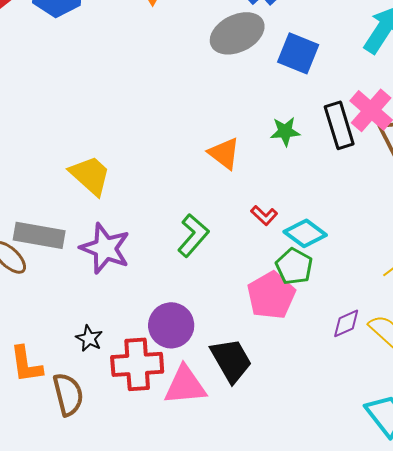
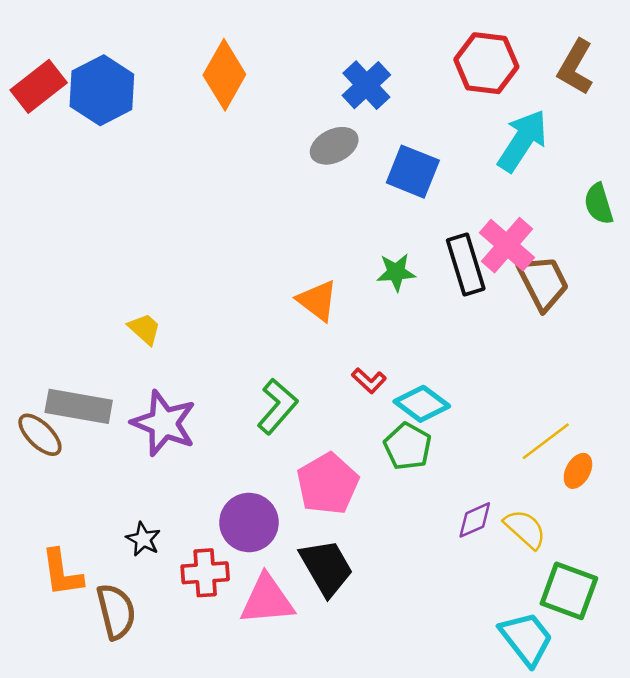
gray ellipse: (237, 33) -> (334, 146), size x0.7
yellow trapezoid: (90, 175) -> (144, 329), size x0.6
pink pentagon: (271, 295) -> (328, 484), moved
red cross: (137, 364) -> (205, 573), size x0.7

